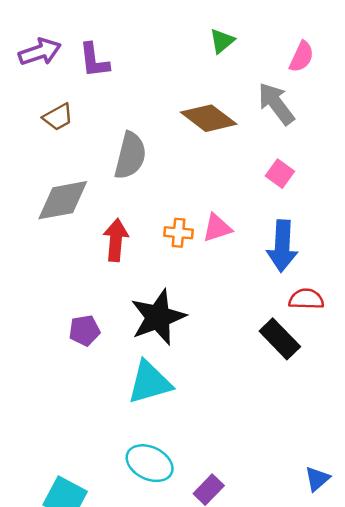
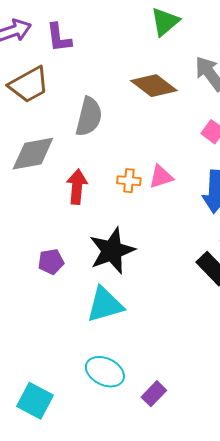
green triangle: (222, 41) -> (165, 22), size x1.4
brown trapezoid: (58, 117) -> (29, 85), size x1.6

